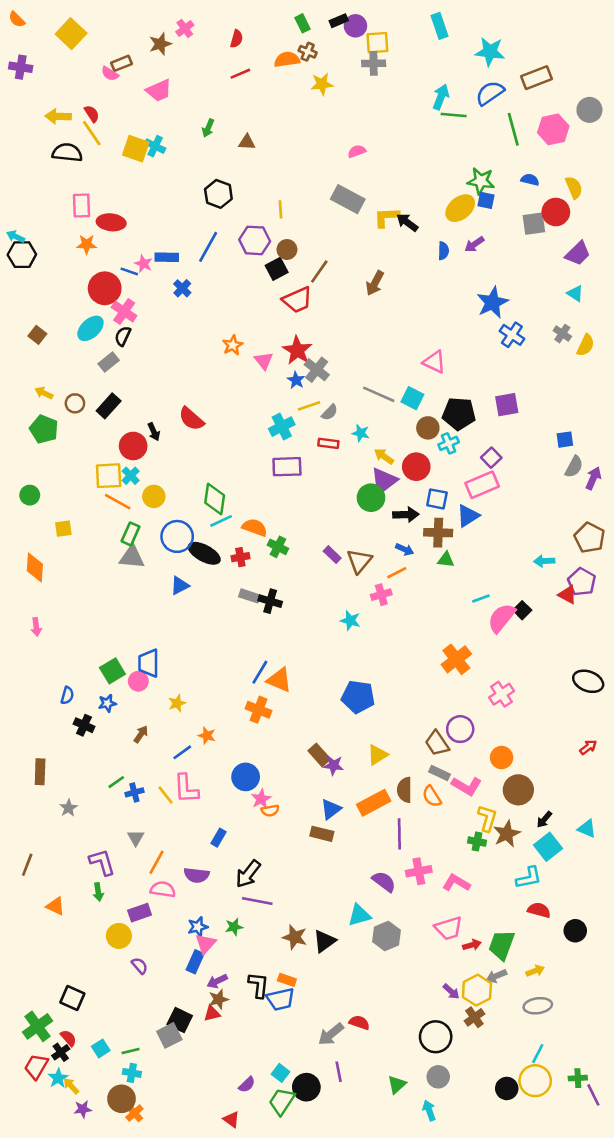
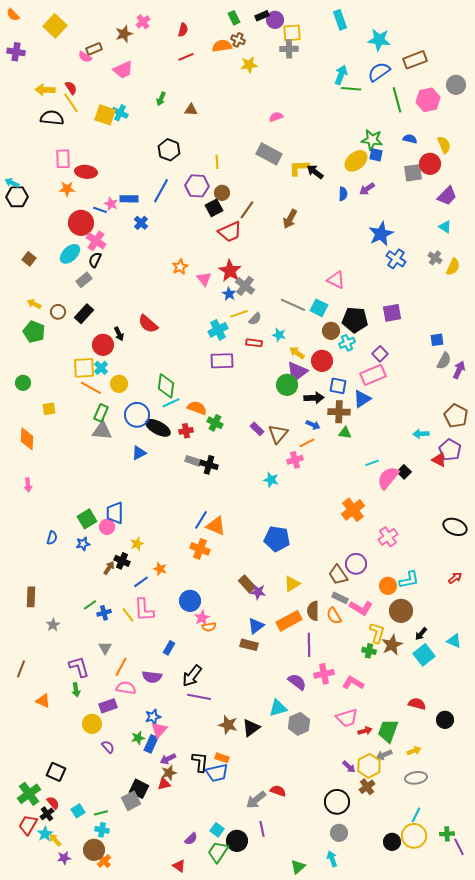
black cross: (84, 725) -> (122, 561), moved
cyan L-shape: (529, 878) -> (409, 580), moved
green star: (234, 927) -> (138, 738), moved
green triangle: (397, 1085) -> (298, 867), moved

